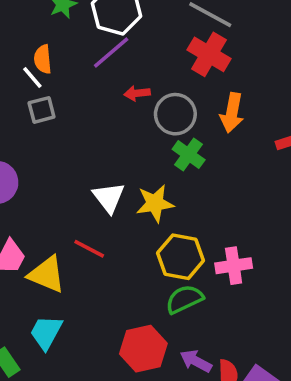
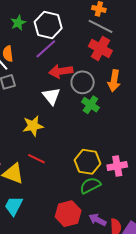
red arrow: (137, 93) -> (61, 71), size x1.6
white triangle: (109, 197) -> (51, 96), moved
yellow star: (155, 203) -> (33, 126), moved

